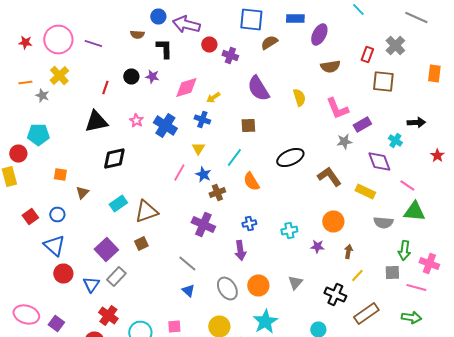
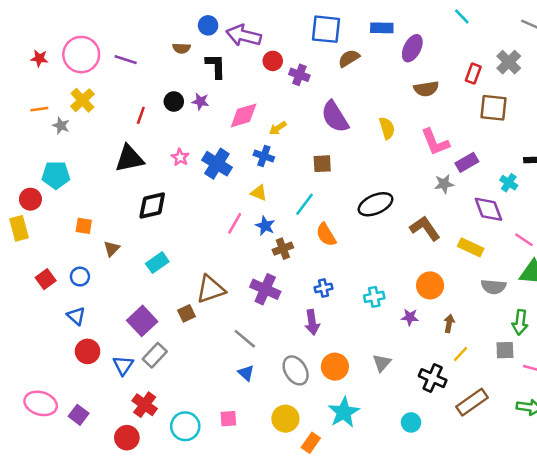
yellow triangle: (198, 148) -> (259, 193), turned -40
brown triangle: (146, 212) -> (211, 289), moved
blue triangle: (54, 246) -> (76, 316), size x0.7

